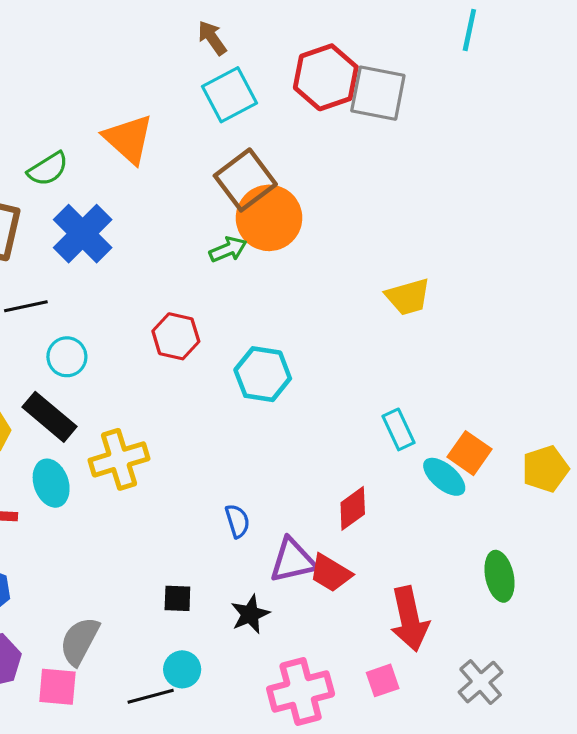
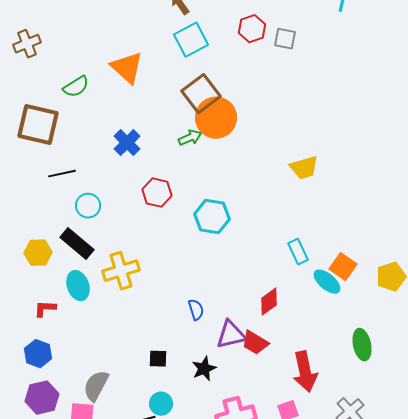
red hexagon: (326, 77) -> (252, 29), size x0.7
gray square: (378, 93) -> (285, 39), size x0.6
blue cross: (83, 234) -> (127, 143), moved, size x0.7

